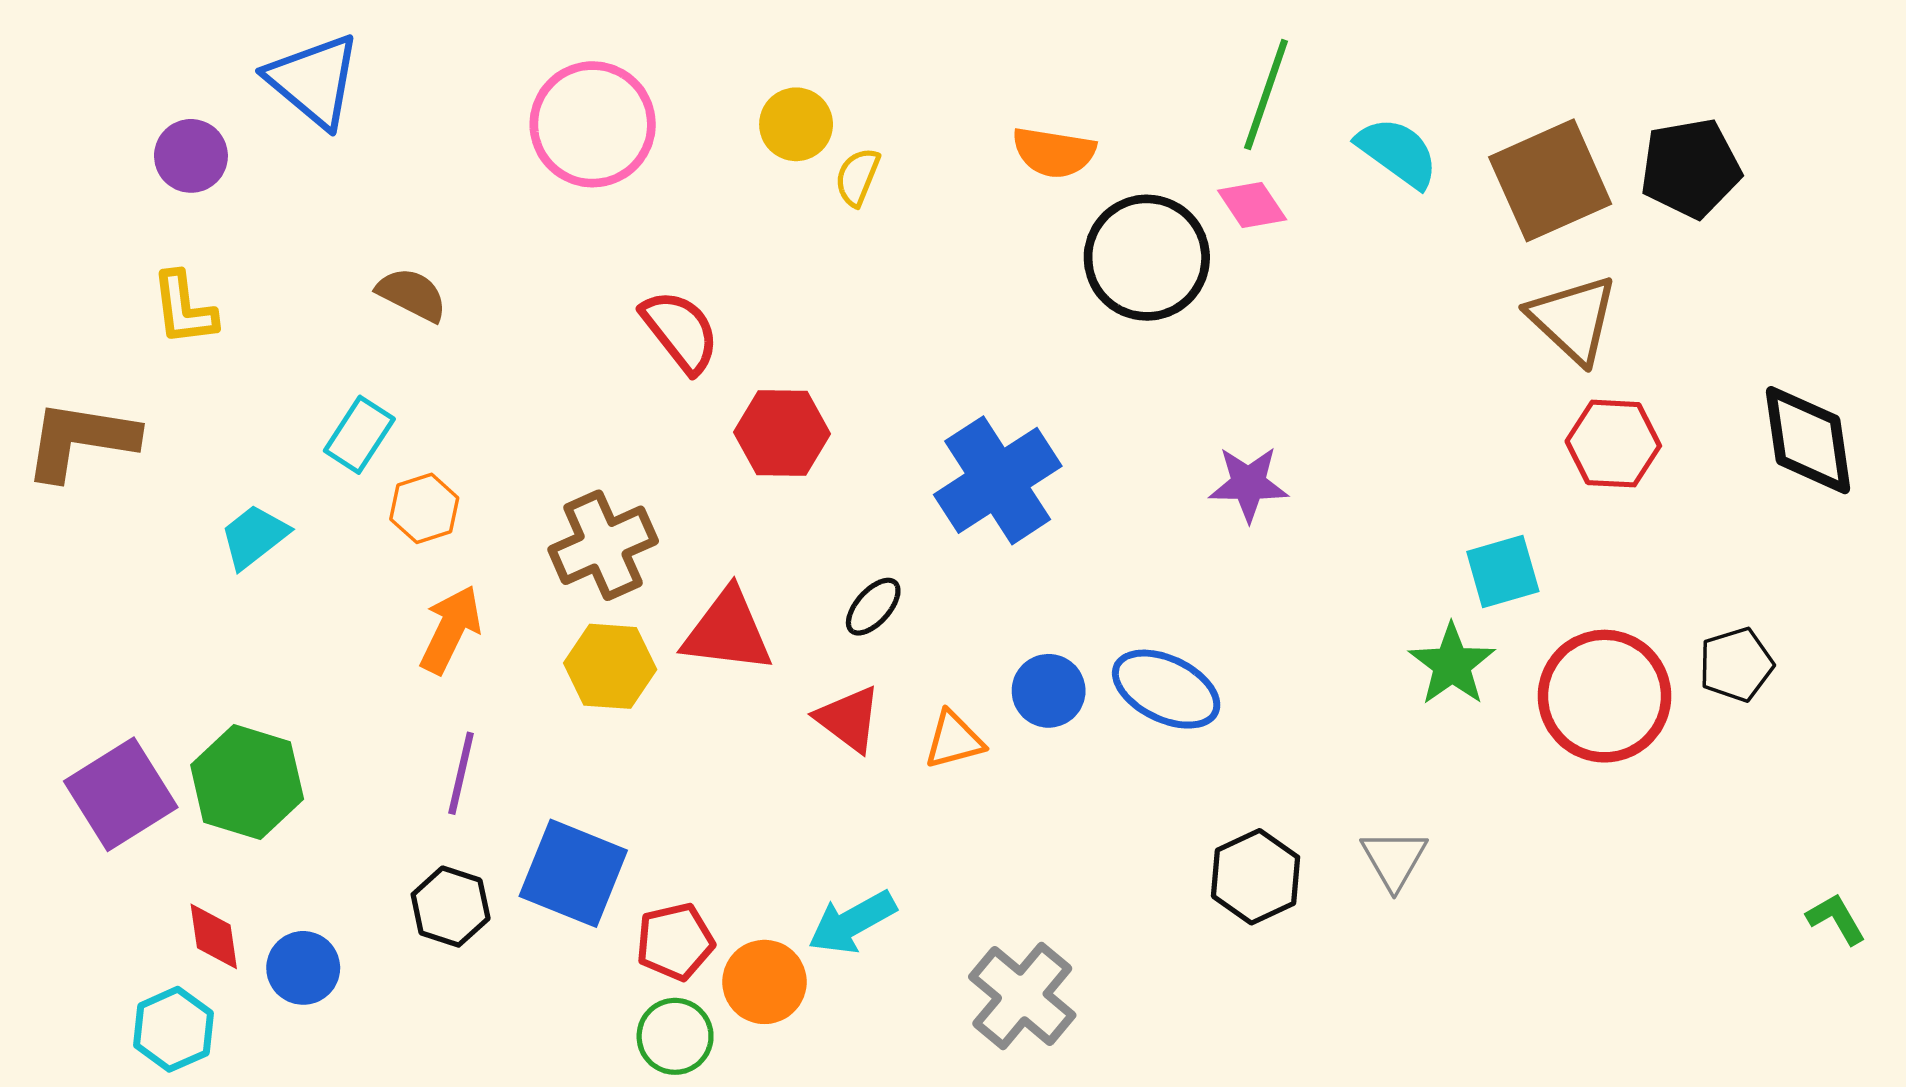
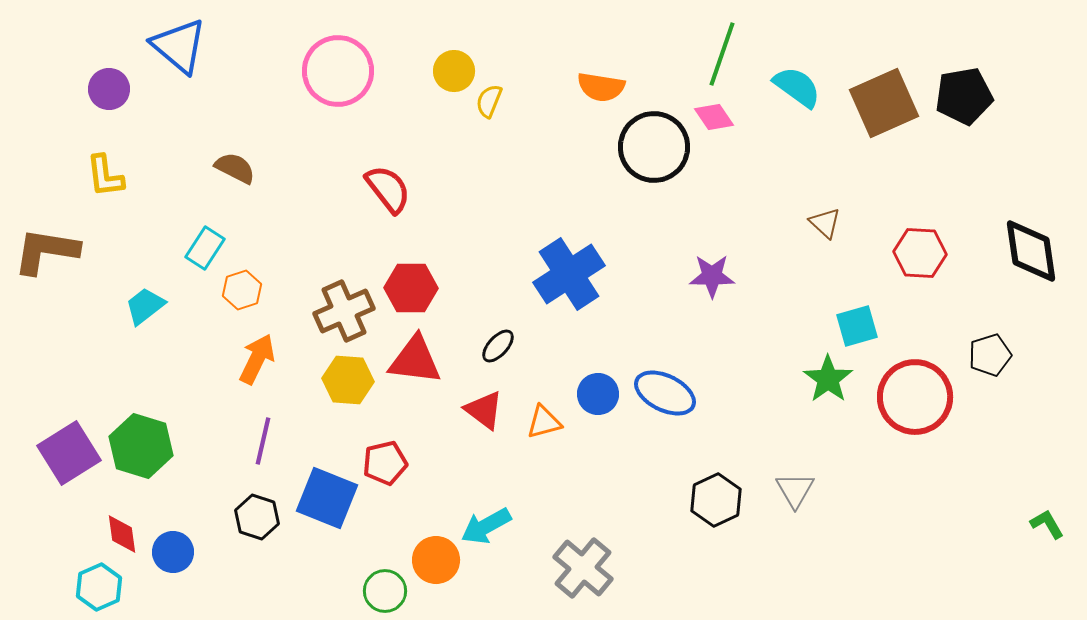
brown triangle: (1573, 319) -> (825, 223), moved, size x0.6
red hexagon: (782, 433) -> (411, 288), moved
black pentagon: (1736, 665) -> (990, 355), moved
red pentagon: (675, 942) -> (385, 463), moved

